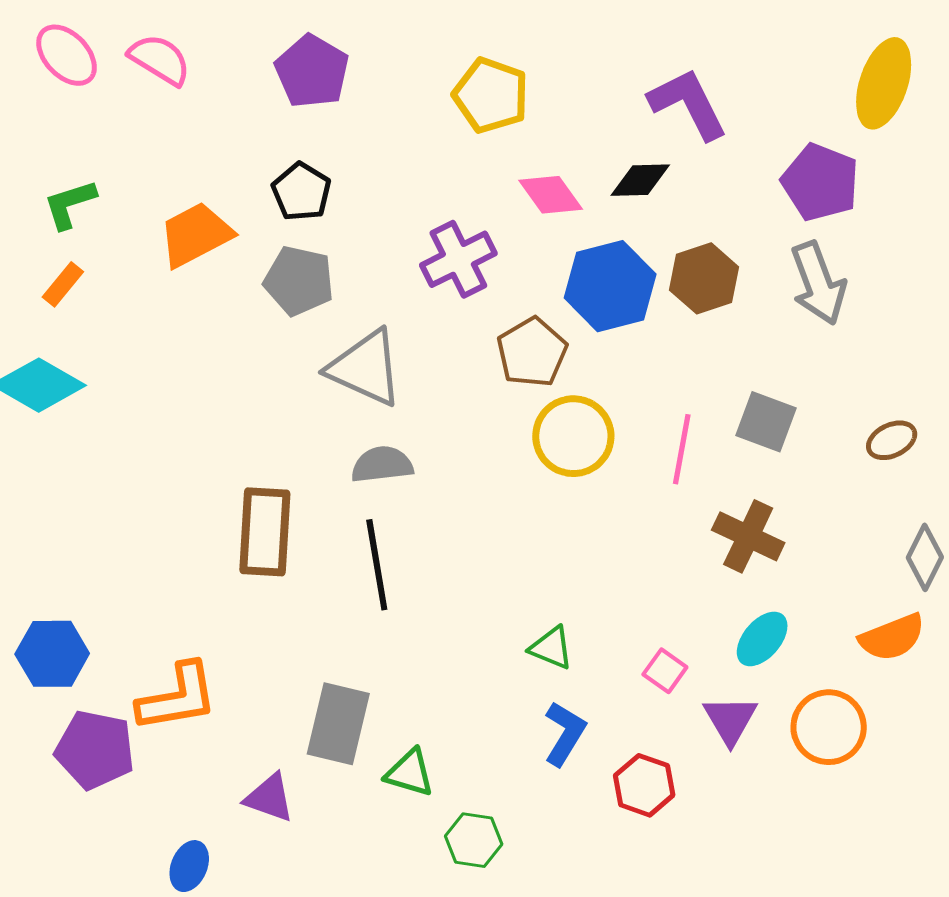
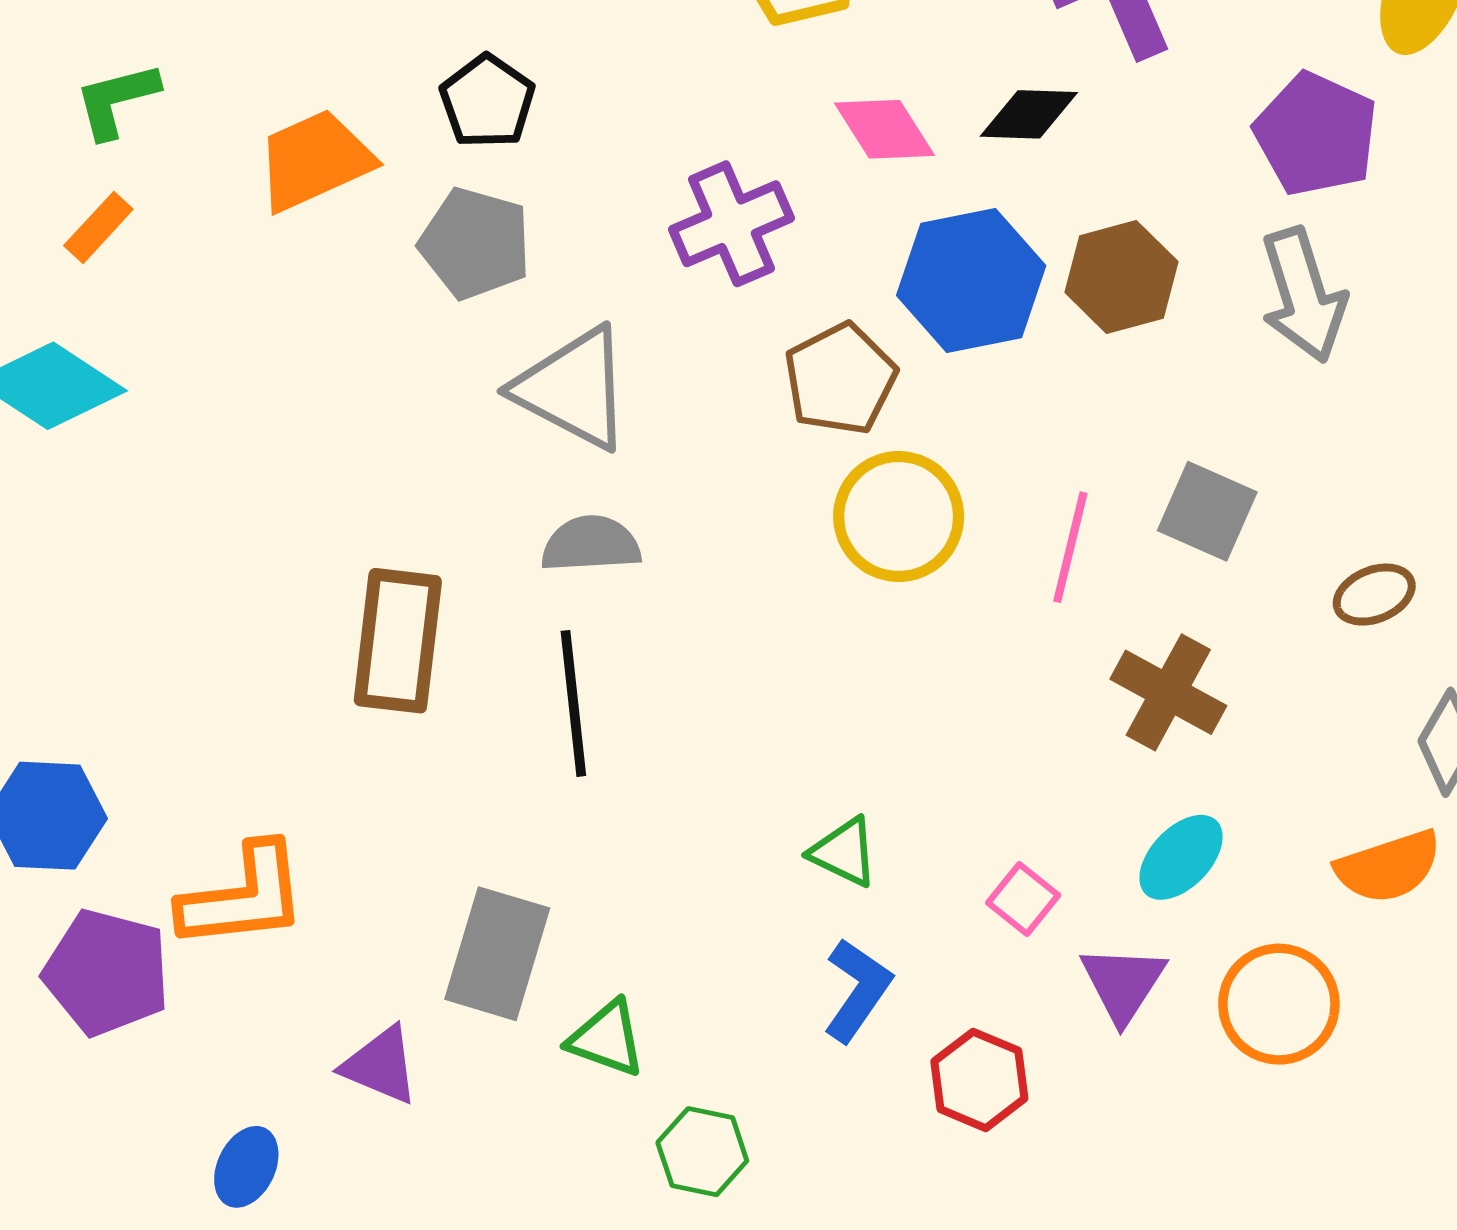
brown ellipse: (892, 440) -> (1374, 595), moved

